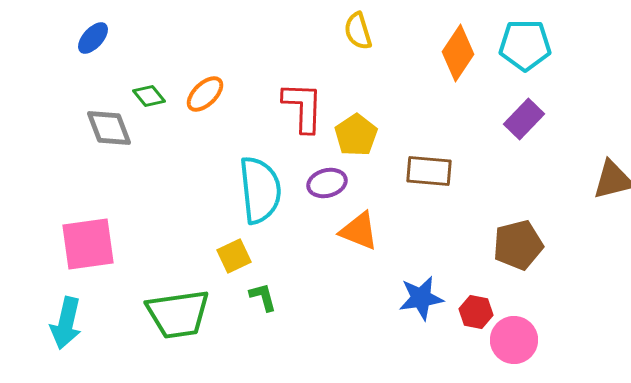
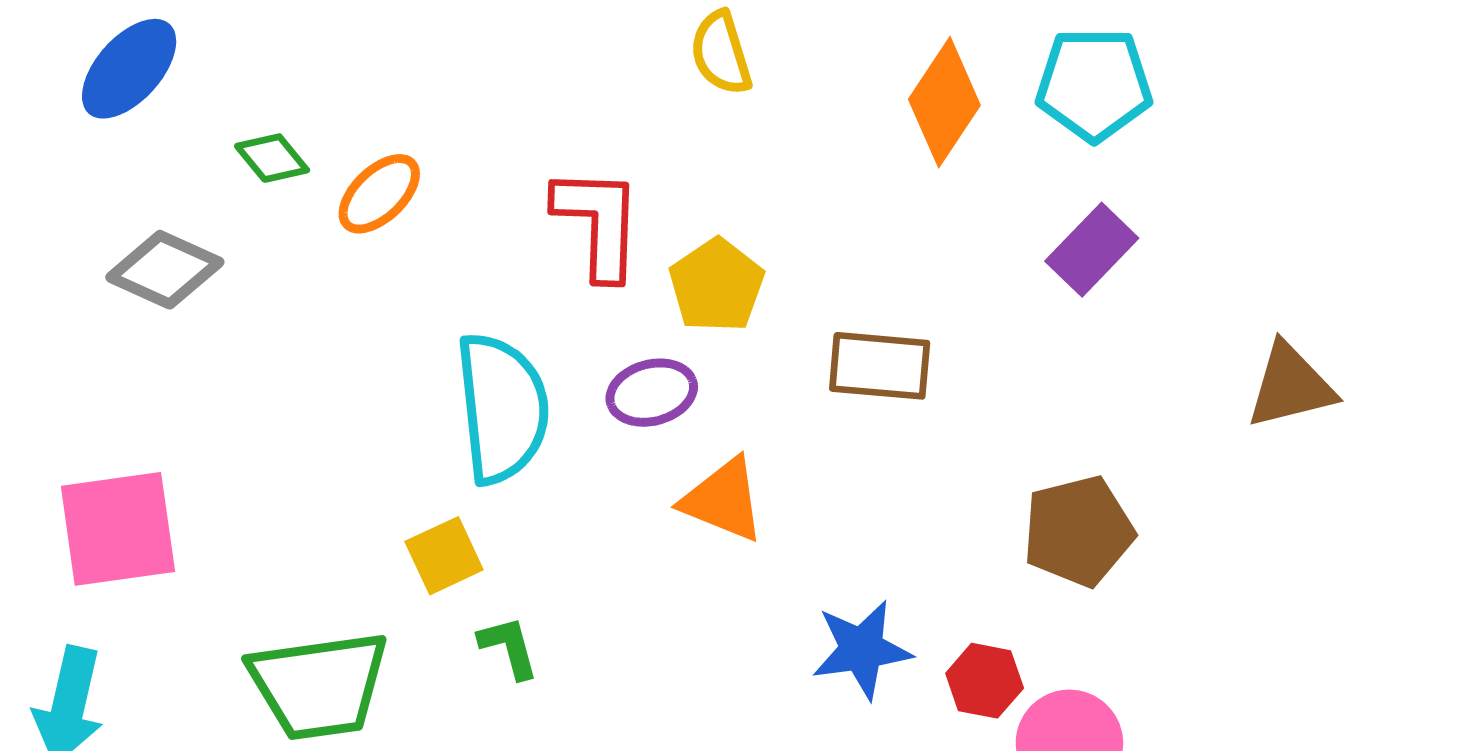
blue ellipse: (93, 38) -> (129, 69), size x1.4
green diamond: (149, 96) -> (272, 158), moved
gray diamond: (109, 128) -> (165, 270), turned -45

